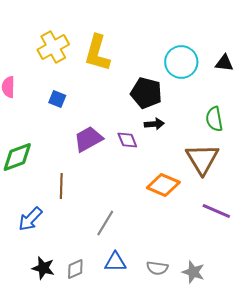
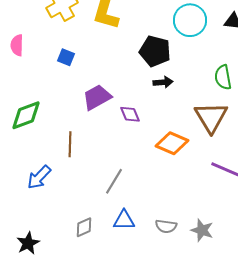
purple diamond: (127, 140) -> (130, 114), moved
black star: (43, 268) -> (28, 243), moved, turned 30

